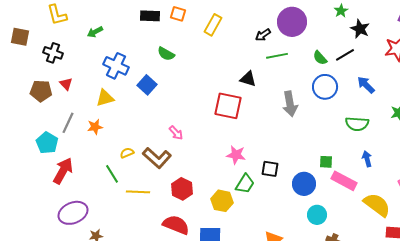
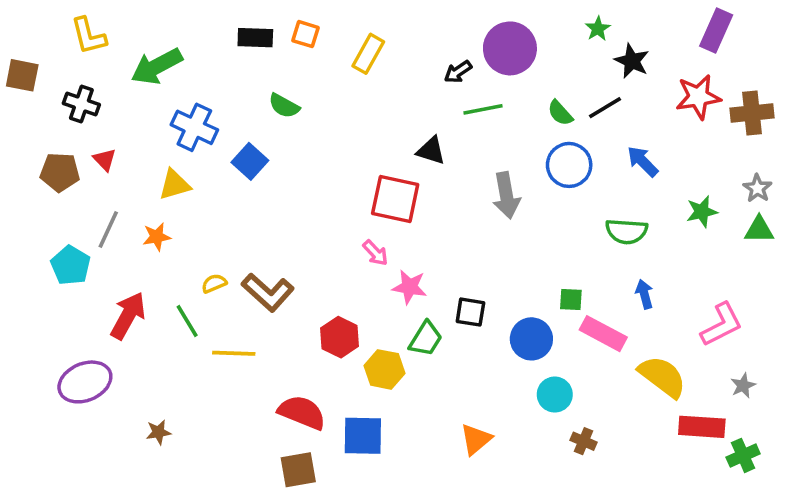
green arrow: (95, 32) -> (157, 66), size x1.8
pink arrow: (176, 133) -> (375, 253), moved
red arrow: (63, 171) -> (128, 316), moved
red hexagon: (182, 189) -> (340, 337), moved
purple ellipse: (73, 213) -> (85, 382), moved

